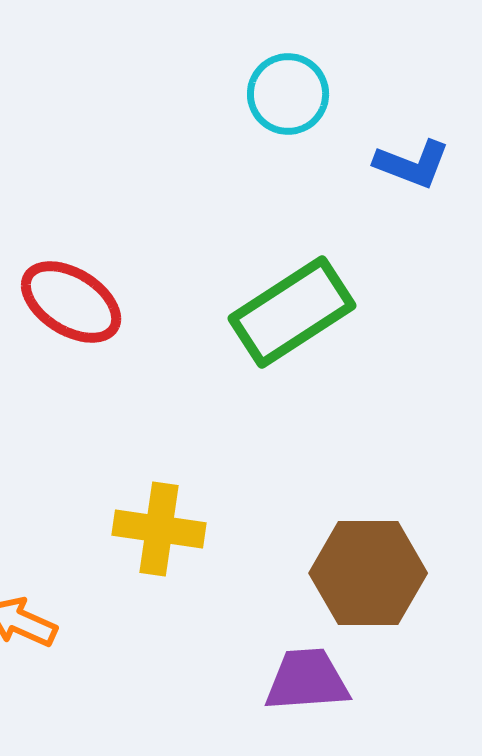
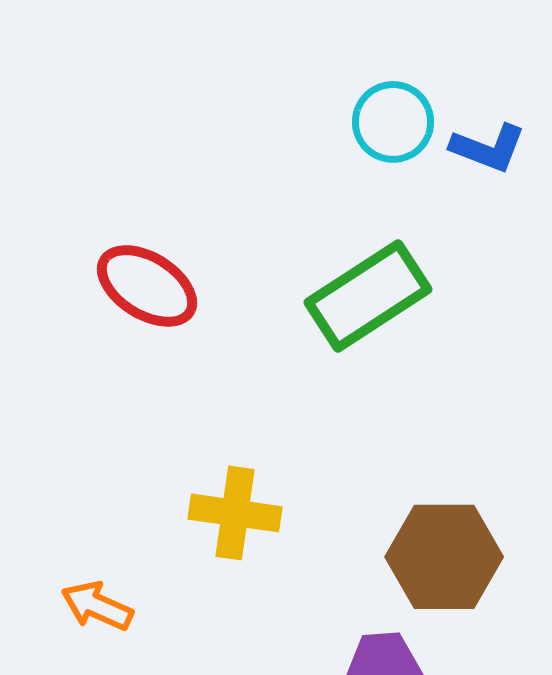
cyan circle: (288, 94) -> (393, 122), moved

